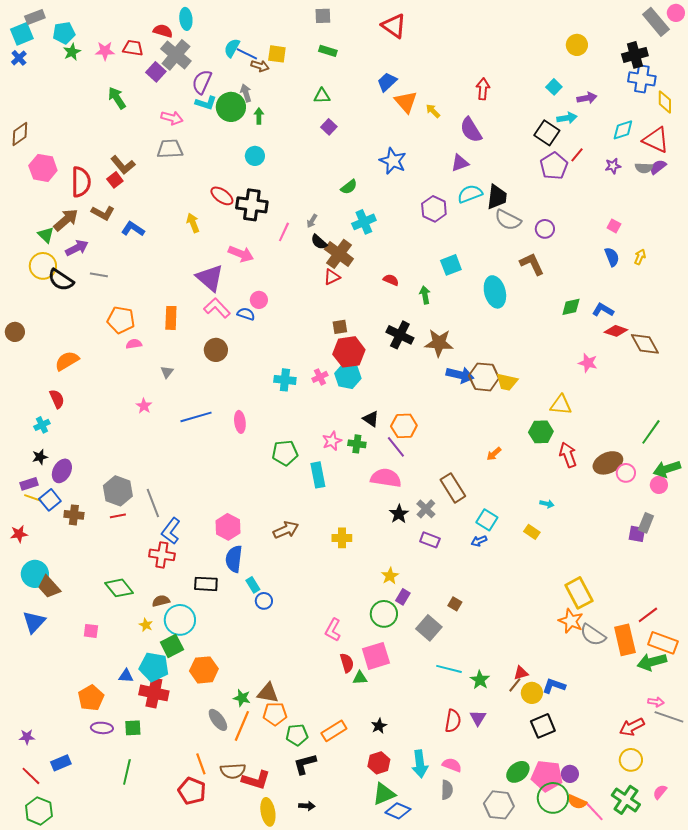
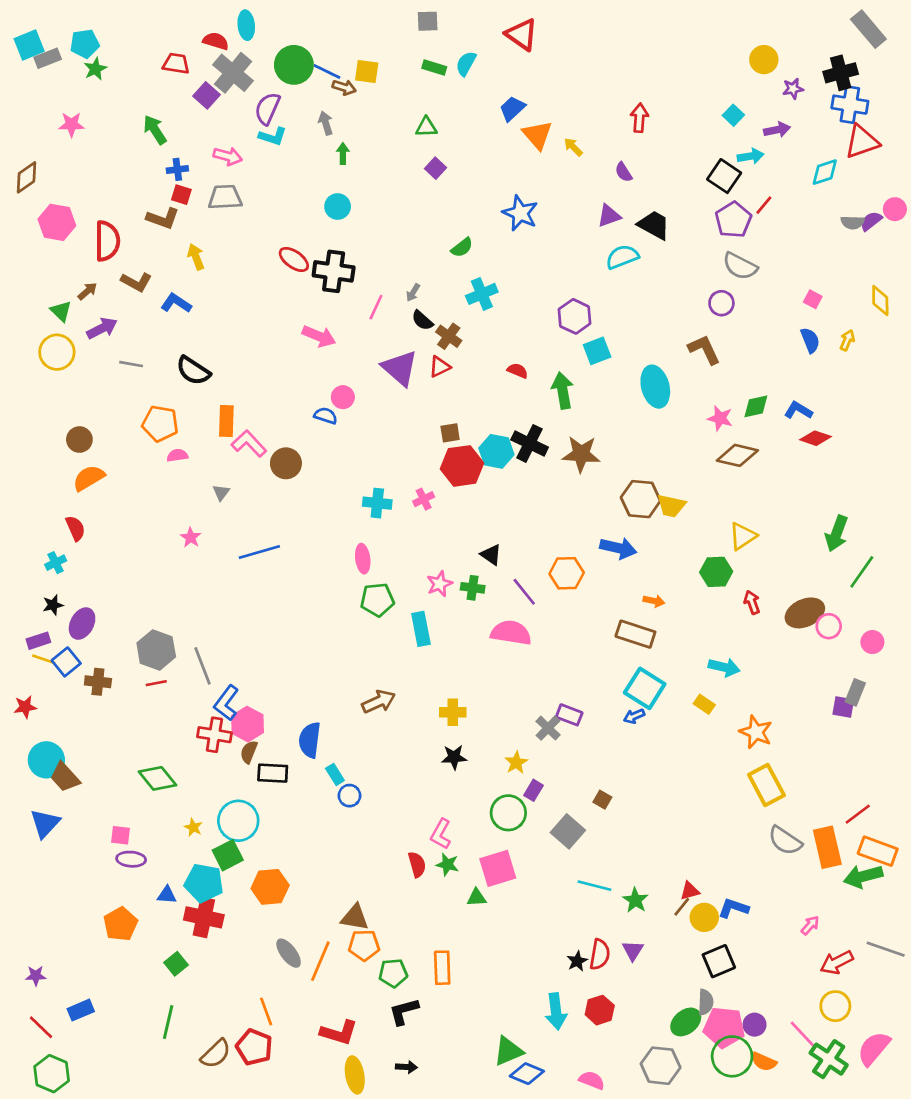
pink circle: (676, 13) -> (895, 209), moved
gray rectangle: (35, 17) -> (48, 58), moved
cyan semicircle: (232, 48) -> (466, 64), moved
pink star: (105, 51) -> (71, 124), moved
blue cross: (19, 58) -> (177, 169), moved, turned 35
yellow diamond: (665, 102) -> (880, 301), moved
green circle: (231, 107) -> (294, 65), moved
purple semicircle: (471, 130) -> (624, 172), size x0.6
red triangle: (656, 140) -> (862, 142), moved, turned -44
brown L-shape: (123, 165) -> (163, 218), turned -30
purple star: (613, 166) -> (793, 89), moved
red square: (115, 180) -> (181, 195), moved, turned -35
black trapezoid: (497, 197) -> (654, 225), moved, turned -68
purple hexagon: (434, 209) -> (575, 316), moved
brown arrow: (66, 220) -> (87, 291), size x0.6
gray semicircle: (508, 220) -> (740, 266), moved
yellow arrow: (193, 223) -> (196, 257), moved
brown cross: (339, 254) -> (449, 336), size x0.7
purple triangle: (210, 278) -> (400, 368), moved
black semicircle: (61, 280) -> (193, 371), moved
green arrow: (425, 295) -> (563, 391), size x1.5
pink L-shape: (217, 308) -> (249, 443), moved
brown circle: (15, 332) -> (79, 440), moved
brown diamond: (645, 344) -> (737, 455), moved, turned -48
pink star: (588, 363) -> (720, 418), moved
blue arrow: (460, 375) -> (618, 548), moved
cyan hexagon: (348, 376) -> (496, 451), moved
yellow triangle: (561, 405) -> (743, 536), turned -40
pink ellipse: (240, 422) -> (363, 559), moved
orange hexagon: (404, 426) -> (567, 573), moved
orange arrow: (494, 454) -> (654, 601), turned -126
red arrow: (568, 455) -> (752, 602), size x0.7
green arrow: (667, 469) -> (837, 533), moved, turned -52
brown rectangle: (453, 488) -> (635, 634), moved, turned -40
cyan arrow: (547, 504) -> (724, 667), size x1.6
gray cross: (426, 509) -> (548, 728), moved
black star: (399, 514) -> (454, 757), moved, turned 30
cyan square: (487, 520) -> (645, 688), size x1.4
pink hexagon: (228, 527) -> (248, 724), moved
brown semicircle: (161, 601) -> (249, 752), moved, turned -54
orange star: (571, 621) -> (756, 732), moved
red semicircle: (347, 663) -> (417, 864), moved
green star: (242, 698) -> (447, 864), moved
pink arrow: (656, 702) -> (810, 925), moved, turned -56
black star: (379, 726) -> (577, 961), moved
purple ellipse: (102, 728) -> (131, 859), moved
green square: (133, 728) -> (176, 964), turned -36
orange rectangle: (334, 731) -> (442, 968), turned -60
red hexagon: (379, 763) -> (600, 1010), moved
pink semicircle: (452, 765) -> (592, 1080), moved
brown semicircle: (233, 771) -> (216, 1054), moved, turned -40
gray semicircle: (447, 790) -> (706, 1002), moved
pink semicircle: (660, 792) -> (874, 1048), size x1.8
pink line: (594, 811) -> (802, 1034), moved

